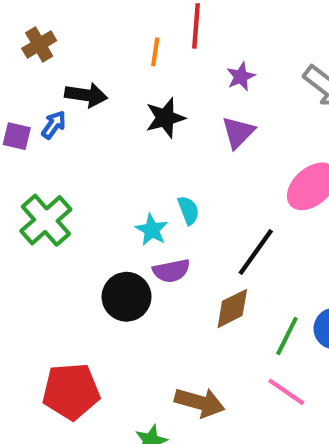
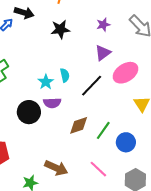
purple star: (241, 76) -> (103, 25), moved
purple triangle: (238, 132) -> (103, 53), moved
black line: (256, 252) -> (92, 86), moved
green line: (287, 336) -> (103, 130), moved

